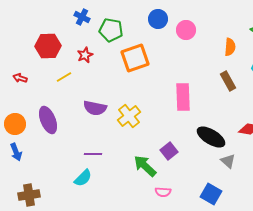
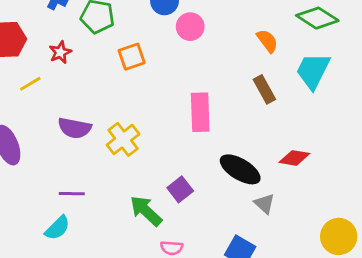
pink circle: (186, 30) -> (190, 27), moved
orange semicircle: (230, 47) -> (267, 41), turned -42
orange square: (135, 58) -> (132, 57), size x0.7

